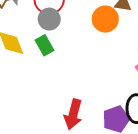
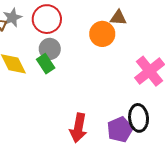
gray circle: (49, 19) -> (50, 49), moved

